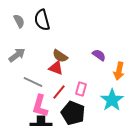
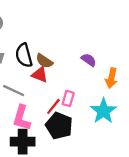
black semicircle: (42, 20) -> (24, 55), moved
red line: (59, 92) -> (53, 106), moved

